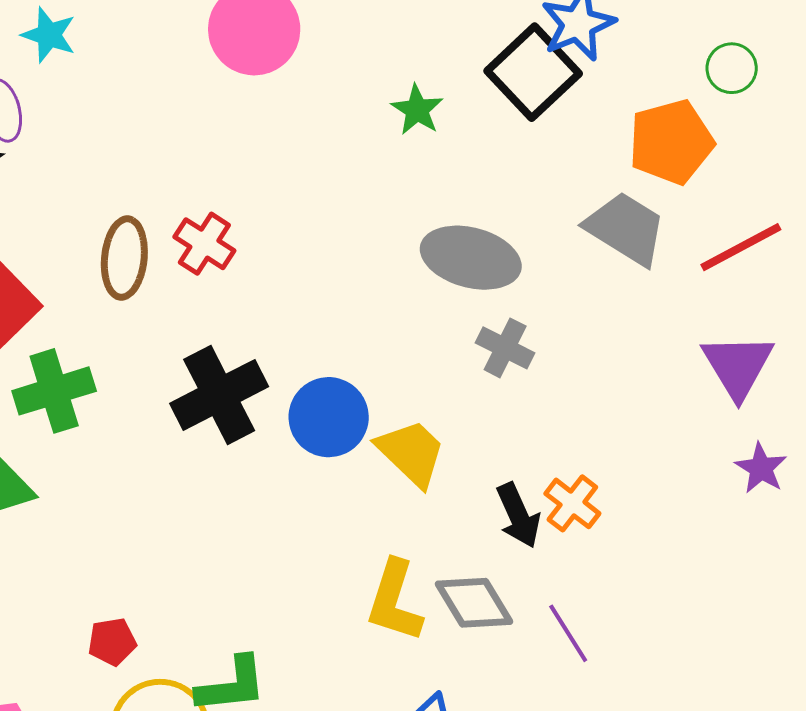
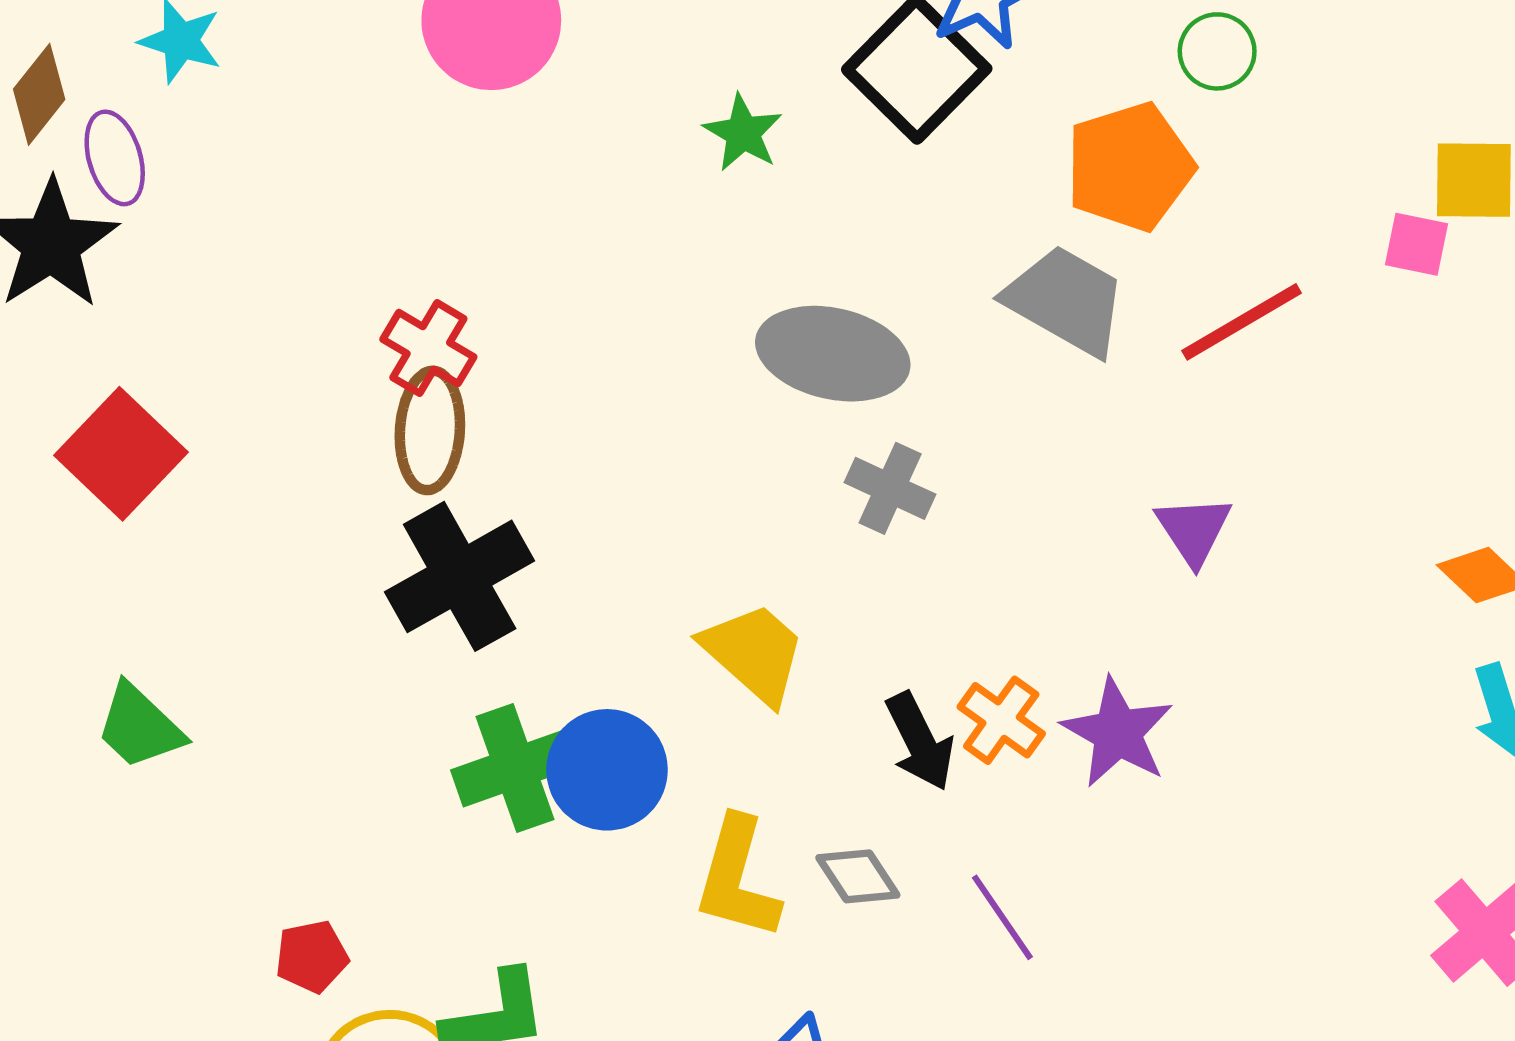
brown ellipse: (124, 258) -> (430, 430), moved
purple triangle: (738, 366) -> (1194, 530), moved, size x0.7
green cross: (54, 391) -> (515, 768), moved
blue circle: (329, 417) -> (607, 770), moved
purple star: (761, 468) -> (1117, 733), moved, size x1.4
gray diamond: (474, 603) -> (858, 876), size x0.7

